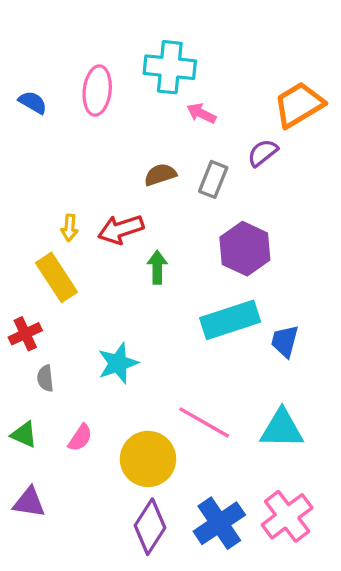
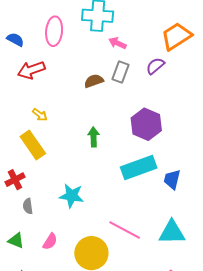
gray rectangle: (213, 179) -> (120, 72), moved
yellow arrow: (70, 228) -> (40, 115), turned -56
red arrow: (121, 229) -> (31, 70), moved
cyan star: (118, 363) -> (72, 196), turned 30

